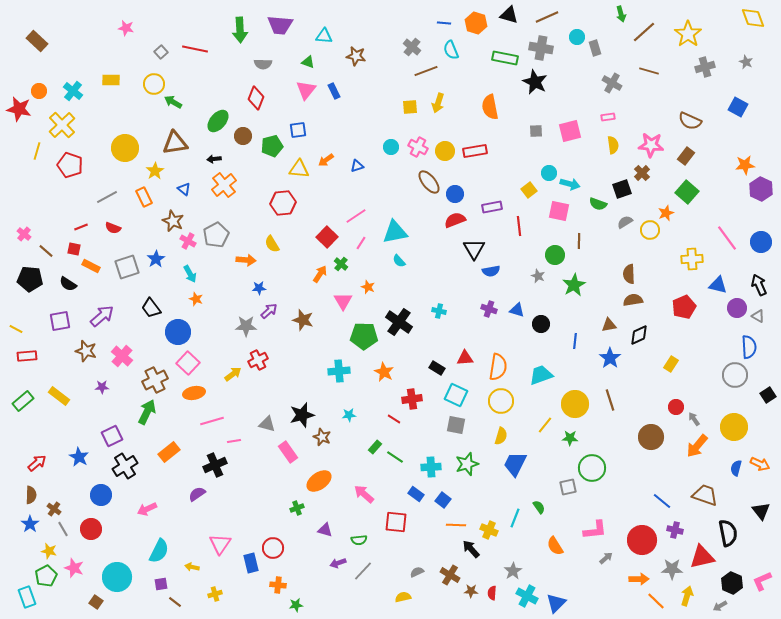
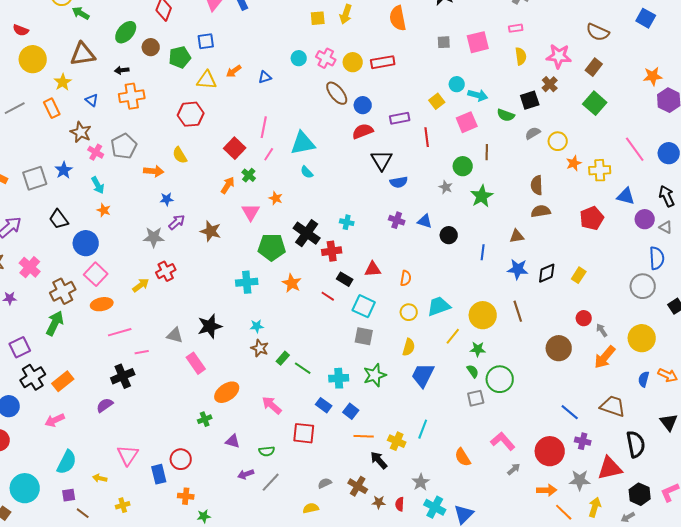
orange cross: (224, 185) -> (132, 96), turned 30
pink square: (559, 211) -> (467, 122), turned -35
orange star: (666, 213) -> (574, 163), moved
pink line: (356, 216) -> (264, 127), turned -45
red semicircle: (113, 228) -> (21, 30), moved
black diamond: (639, 335) -> (547, 273), moved
blue star: (610, 358) -> (518, 269), turned -30
orange semicircle: (498, 367) -> (406, 278), size x0.6
cyan trapezoid: (541, 375) -> (439, 306), moved
red cross: (412, 399) -> (332, 251), moved
yellow circle: (501, 401) -> (409, 312), size x0.7
red line: (394, 419) -> (328, 296), moved
brown star: (322, 437) -> (260, 348), moved
orange rectangle: (169, 452) -> (63, 381), moved
green semicircle: (539, 507) -> (473, 371), moved
pink L-shape: (595, 530) -> (503, 441), turned -125

